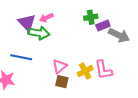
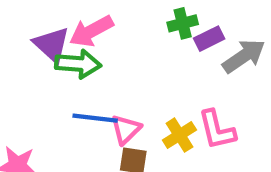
pink arrow: (46, 18) -> (91, 31), size x1.5
gray arrow: (119, 35) -> (244, 56), turned -55
blue line: (21, 57) -> (95, 118), moved

